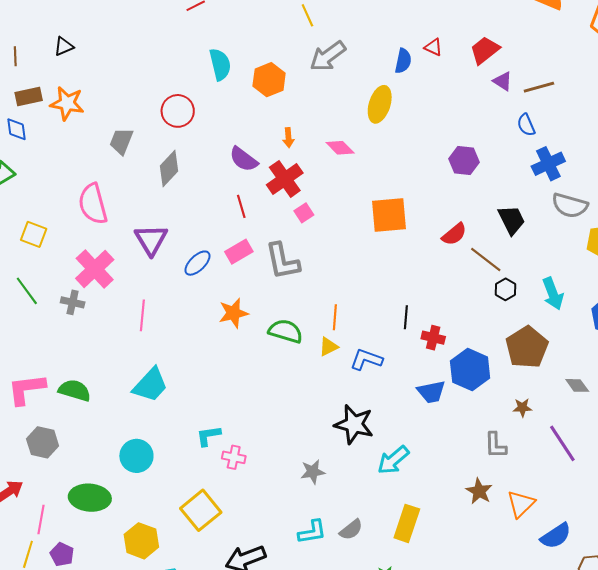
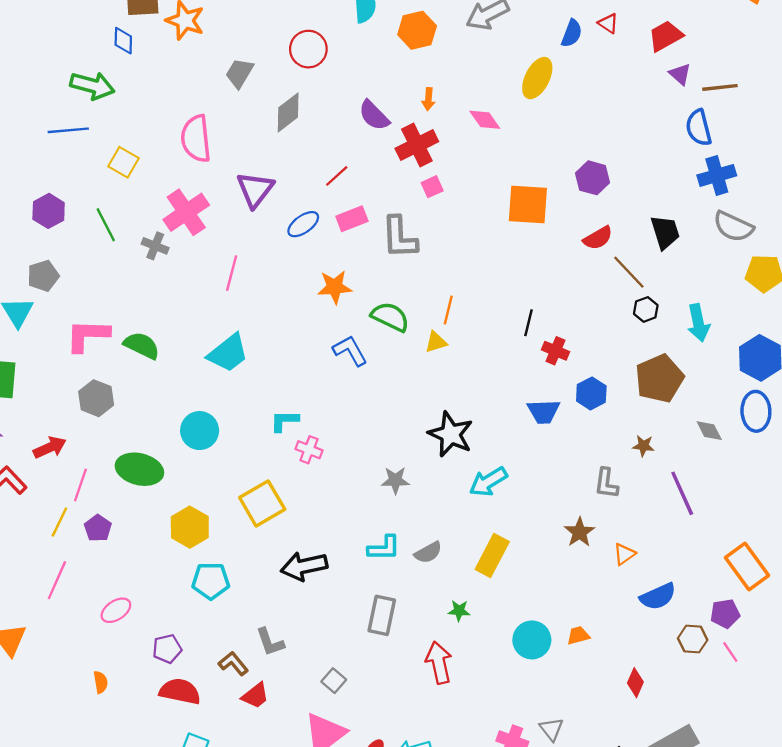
blue semicircle: (526, 125) -> (699, 128), size x1.4
purple hexagon: (464, 161) -> (593, 178), moved
red line: (241, 206) -> (337, 176), moved, turned 55
blue L-shape: (366, 360) -> (350, 351), moved, turned 32
blue hexagon: (470, 370) -> (591, 393), size x0.7
orange triangle: (521, 504) -> (624, 554), size x0.7

